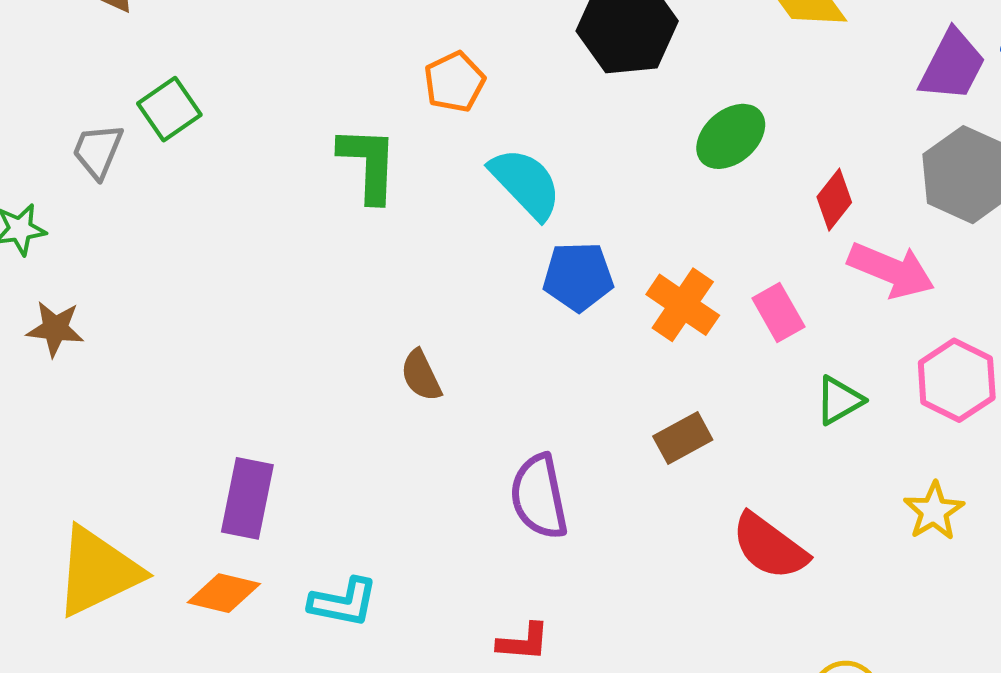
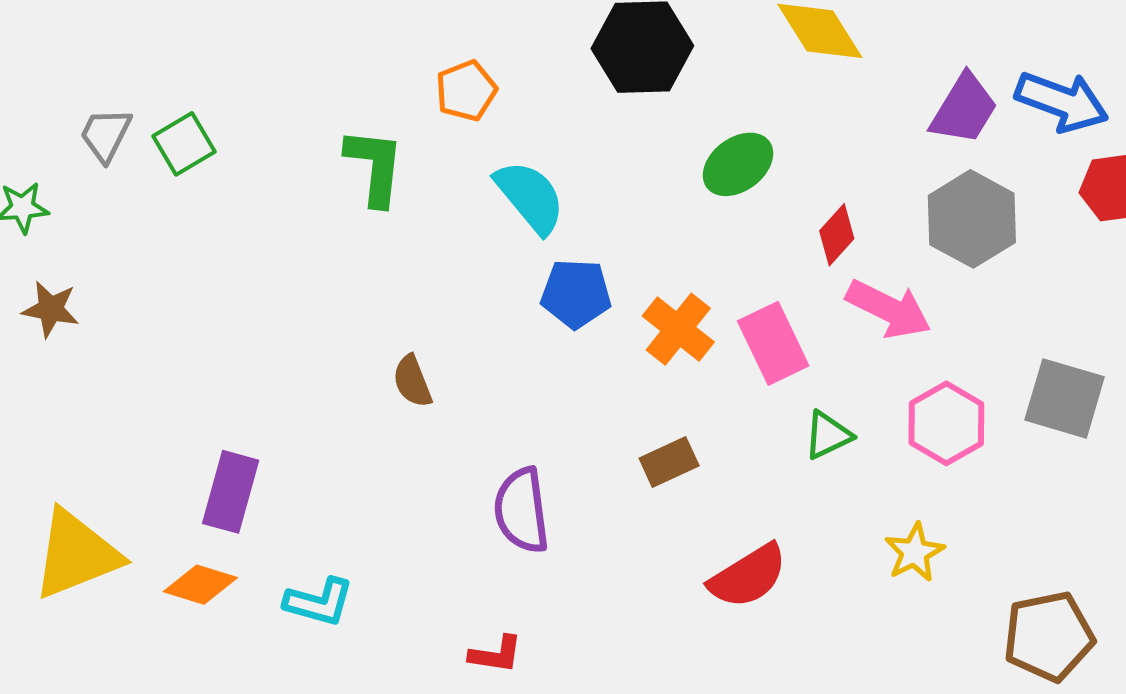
green square: (169, 109) -> (184, 144), moved
pink rectangle: (778, 313) -> (773, 343), size x1.4
red semicircle: (769, 546) -> (748, 576), turned -72

